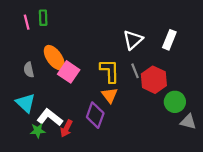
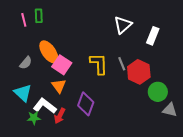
white triangle: (133, 40) -> (123, 25), moved
gray semicircle: (29, 70) -> (26, 63), turned -128
orange triangle: (110, 95) -> (59, 86), moved

